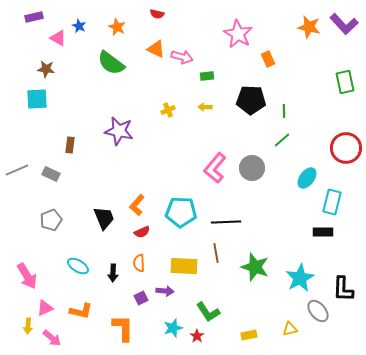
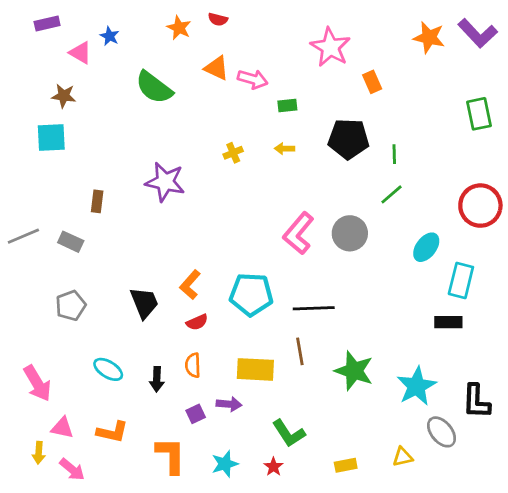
orange star: (117, 27) -> (179, 28), moved
pink triangle: (45, 308) -> (62, 428), turned 36
cyan star: (173, 328) -> (225, 464), moved

